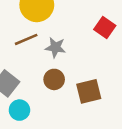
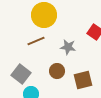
gray star: (55, 47) -> (68, 47), moved

